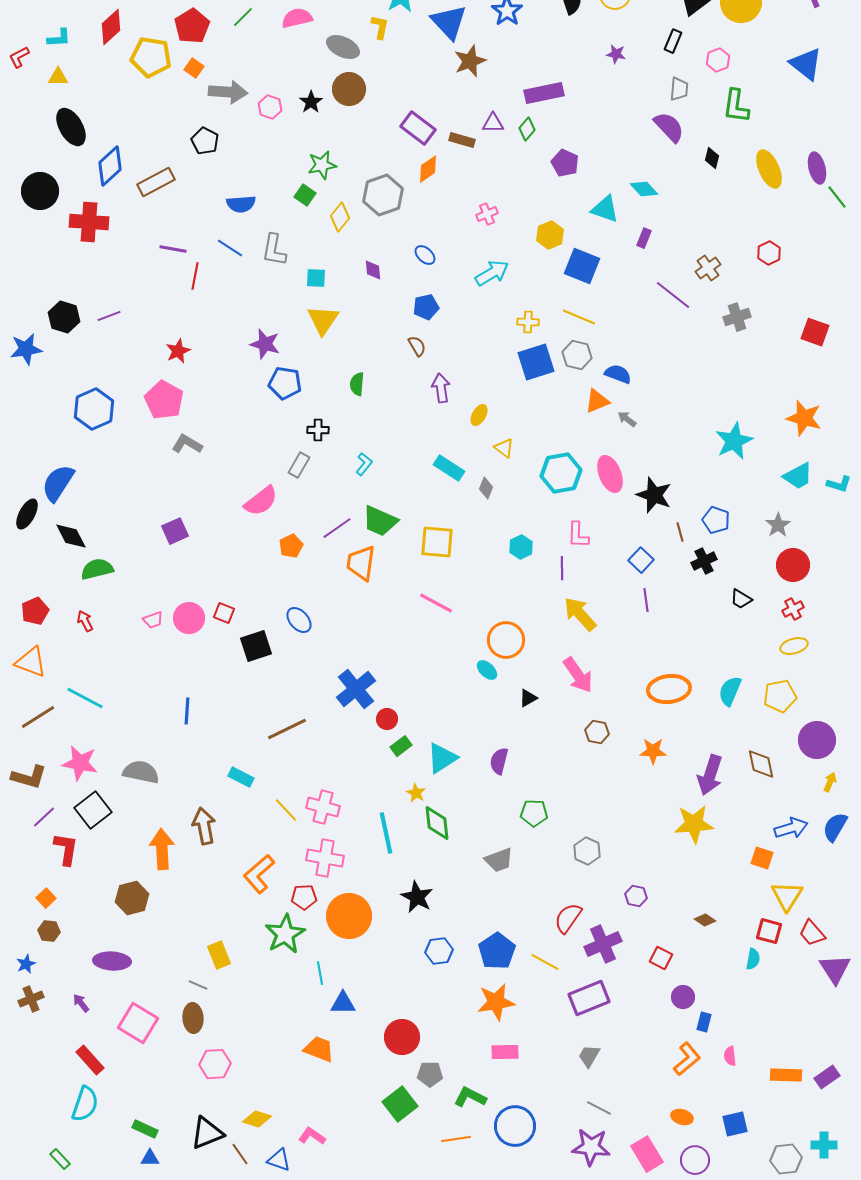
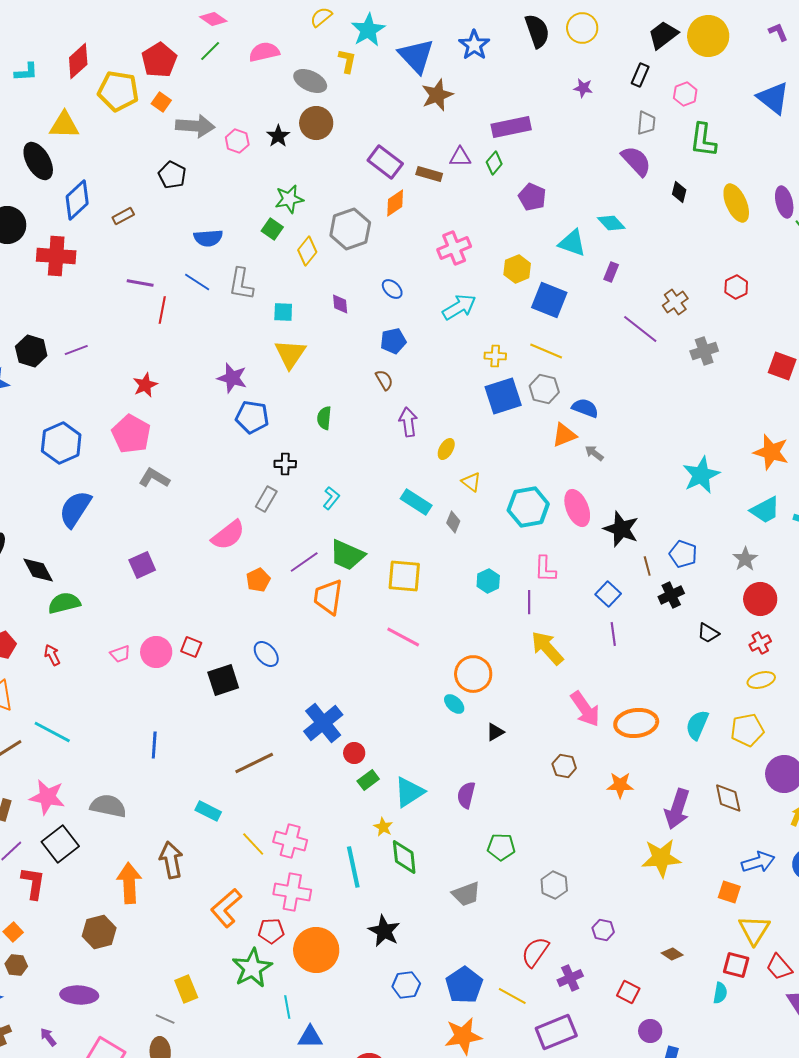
yellow triangle: (58, 77) -> (64, 125), moved, size x1.5
brown rectangle: (156, 182) -> (123, 216), size x0.6
pink cross: (487, 214) -> (454, 248), size x1.5
blue semicircle: (58, 483) -> (75, 509), moved
pink arrow: (578, 675) -> (585, 709), moved
purple cross: (603, 944) -> (570, 978), size x0.7

